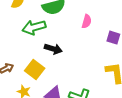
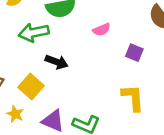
pink semicircle: (87, 21) -> (102, 30), turned 48

